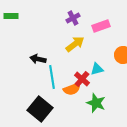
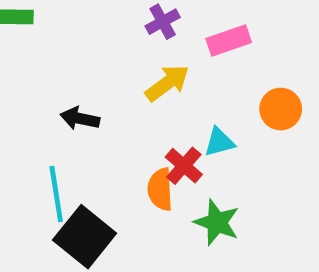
cyan line: (52, 77) -> (56, 194), moved
orange semicircle: (72, 89) -> (160, 189), turned 108

